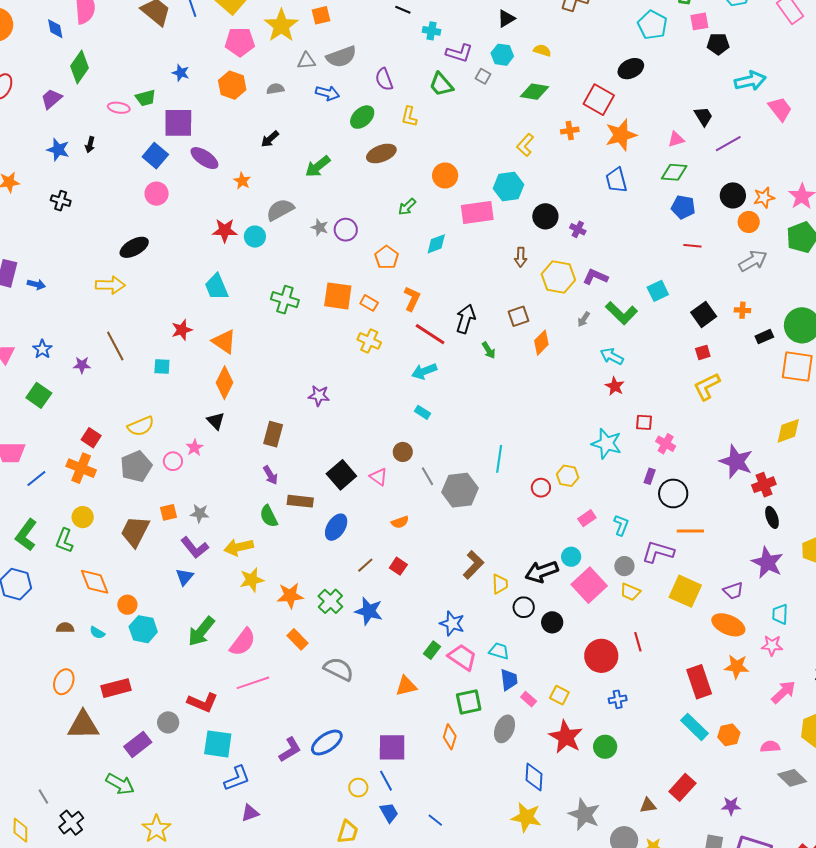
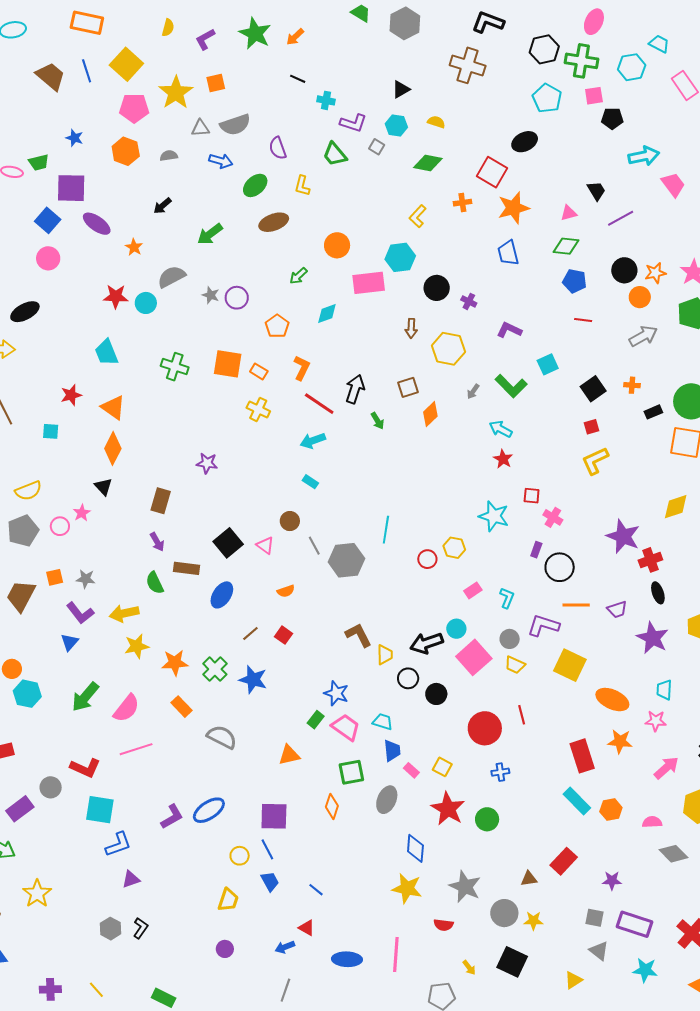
purple L-shape: (595, 277) -> (509, 330), moved
brown L-shape: (473, 565) -> (358, 635), turned -72
purple trapezoid: (733, 591) -> (617, 609), moved

